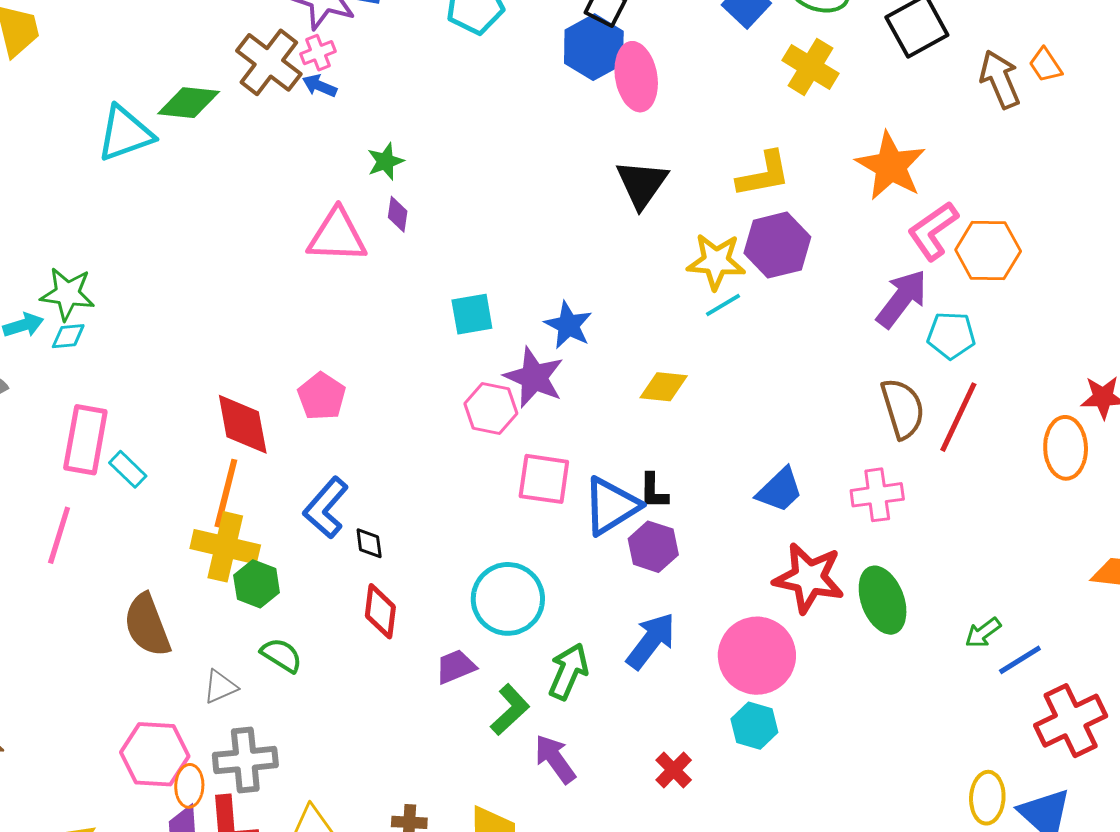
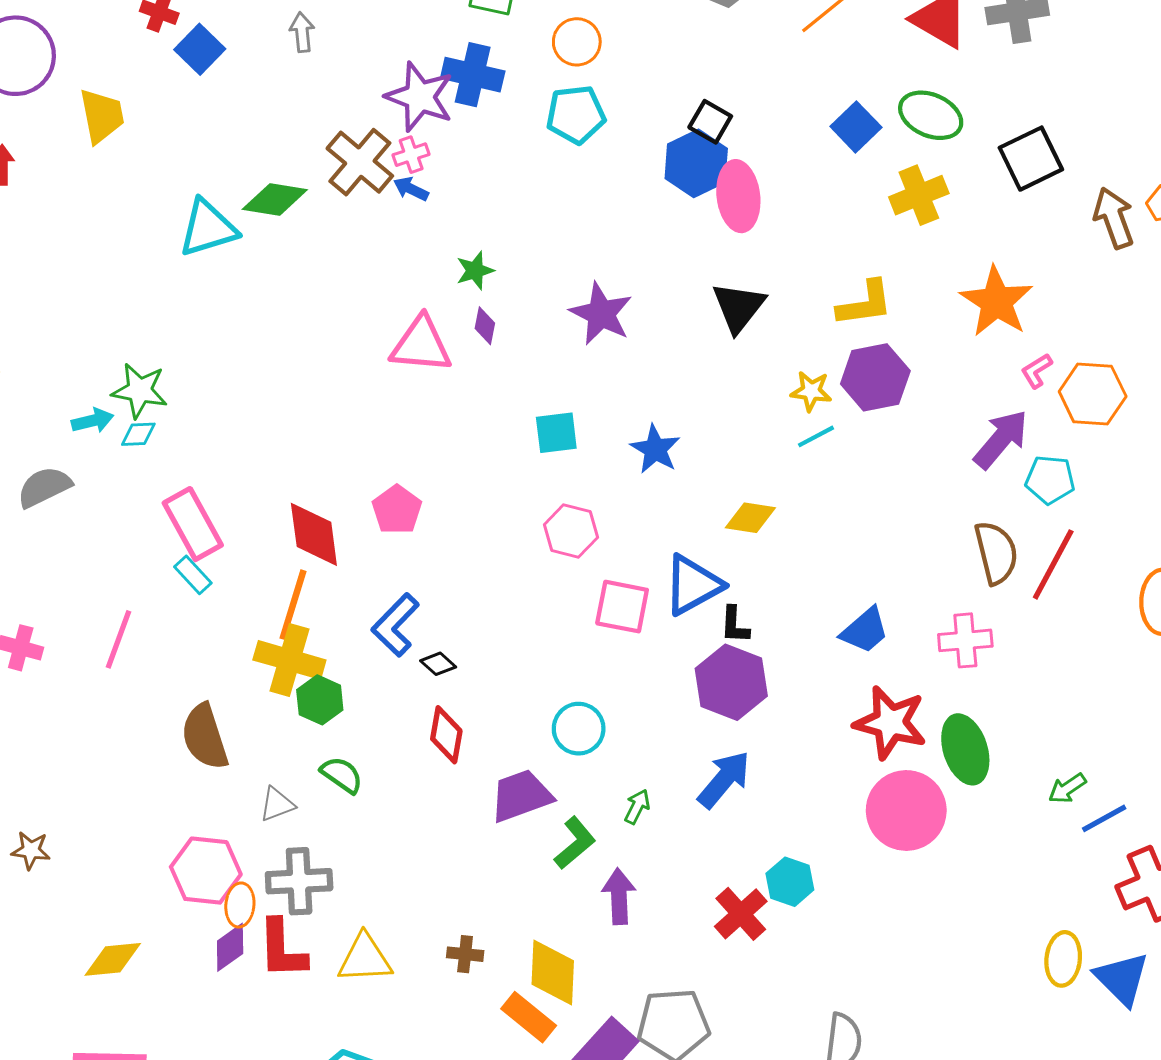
yellow cross: (810, 67) -> (919, 195), turned 34
pink L-shape: (933, 231) -> (1037, 371), size x0.6
yellow star: (716, 262) -> (811, 391), size x0.7
purple star: (534, 377) -> (601, 314), moved
pink rectangle: (85, 440) -> (193, 524), moved, turned -42
blue triangle: (611, 506) -> (693, 585), moved
black diamond: (369, 543) -> (438, 664), turned -44
purple hexagon: (653, 547) -> (731, 682), size x1.4
cyan circle: (508, 599) -> (579, 729), size x0.7
pink circle: (757, 656) -> (906, 810), moved
purple trapezoid: (456, 667) -> (521, 796), size x1.5
green arrow: (568, 671) -> (637, 807), size x0.6
cyan hexagon: (754, 726) -> (790, 882), moved
purple arrow: (555, 759) -> (619, 896), turned 30
red cross: (674, 770) -> (741, 914), size x1.4

